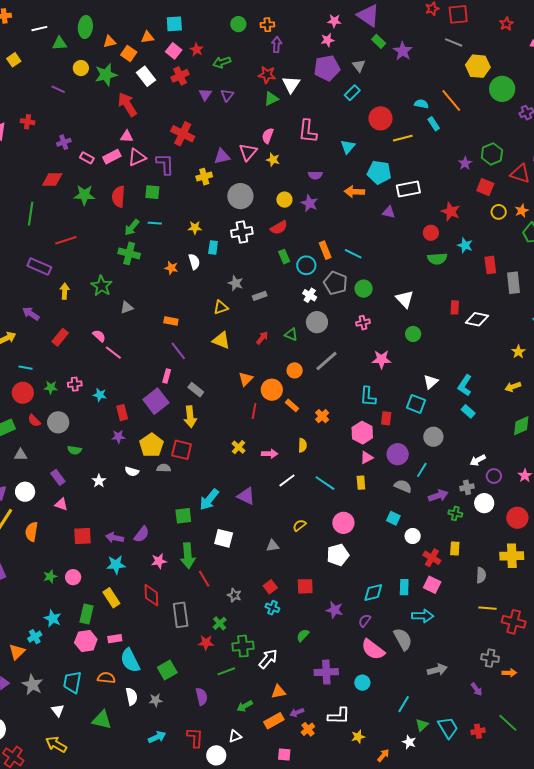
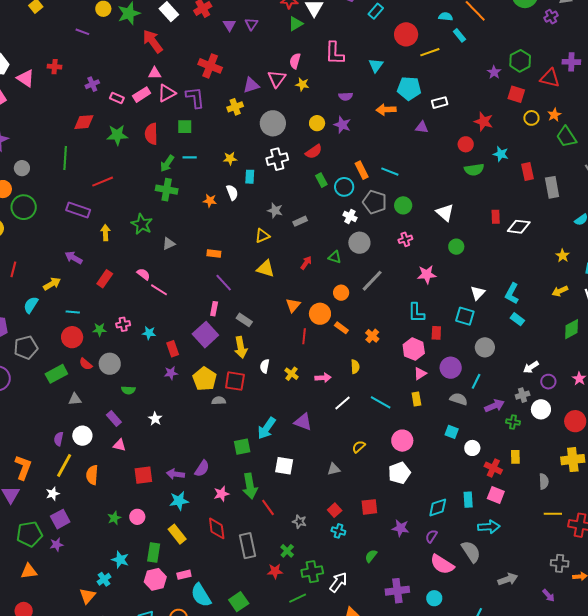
white rectangle: (408, 189) -> (440, 103), size x0.7
white semicircle: (132, 471) -> (265, 366), moved, turned 88

